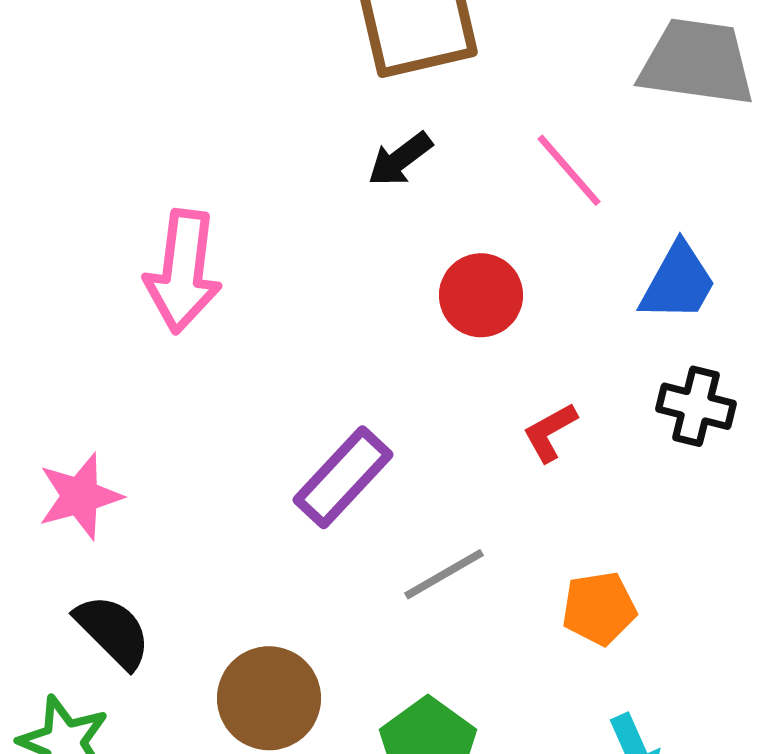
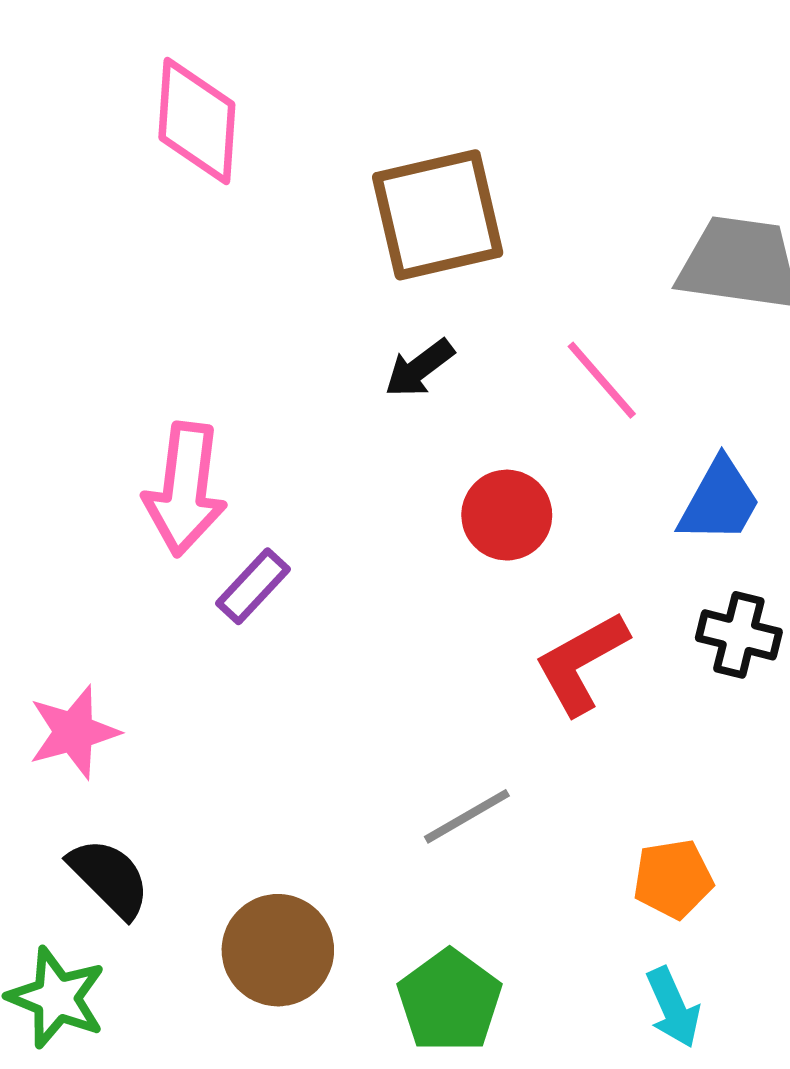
red L-shape: (550, 432) -> (581, 663), size x1.6
purple rectangle: (343, 477) -> (253, 586), moved, size x0.7
orange pentagon: (599, 608) -> (673, 879), moved

